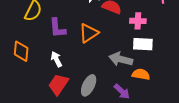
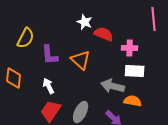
orange triangle: (89, 33) -> (81, 60), turned -45

